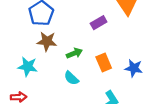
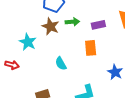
green arrow: (74, 53) -> (72, 22), moved
orange rectangle: (104, 62) -> (91, 48), moved

